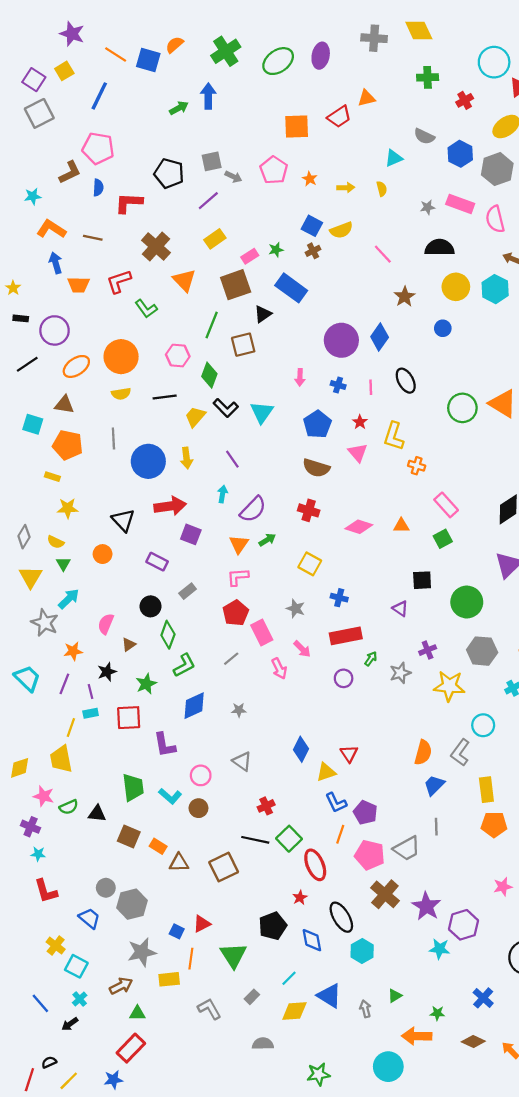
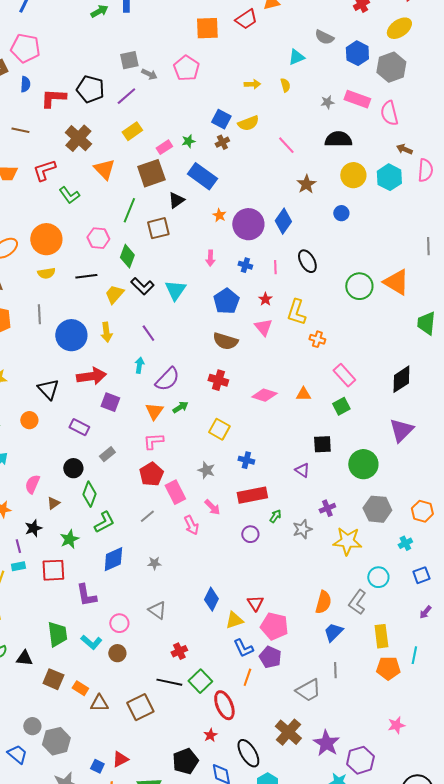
black pentagon: (169, 173) -> (90, 89), moved
orange star: (310, 179) -> (219, 215), moved
pink pentagon: (370, 855) -> (274, 626), moved

